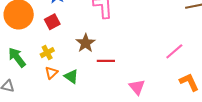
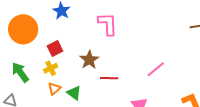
red square: (52, 22) -> (55, 48), moved
pink line: (174, 51) -> (156, 69), moved

